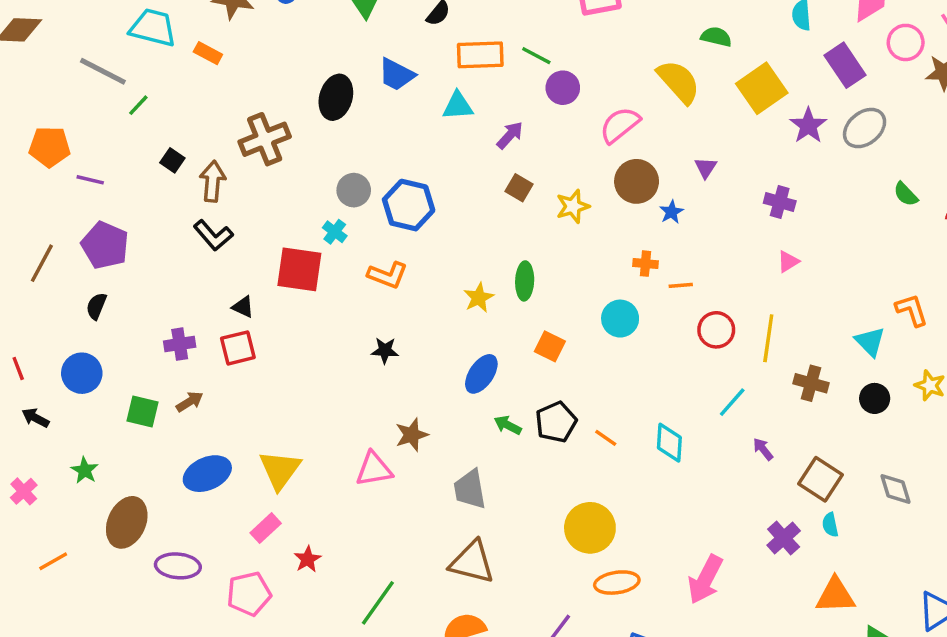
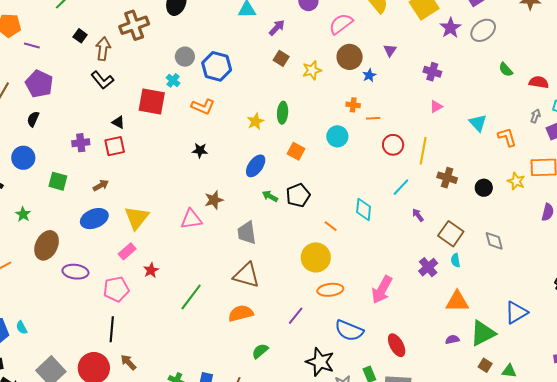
cyan triangle: (870, 342) -> (478, 123), moved
brown arrow: (190, 402) -> (101, 185), moved
orange line: (606, 438) -> (331, 226), moved

